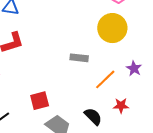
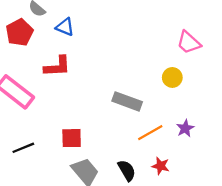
yellow circle: (112, 28) -> (172, 77), size x0.6
gray rectangle: (79, 58) -> (127, 101), size x1.4

